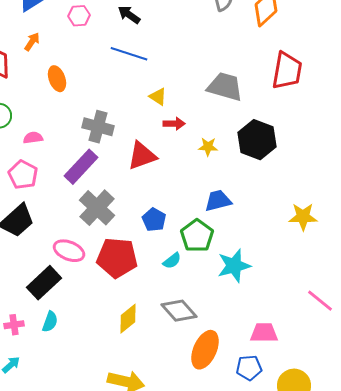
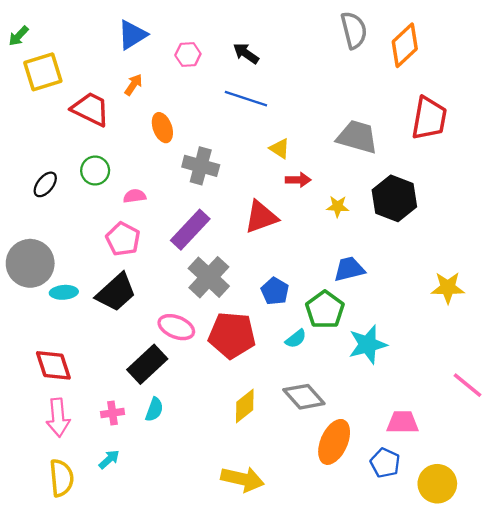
gray cross: (98, 127) -> (201, 166), moved
blue pentagon: (249, 368) -> (385, 463), turned 30

